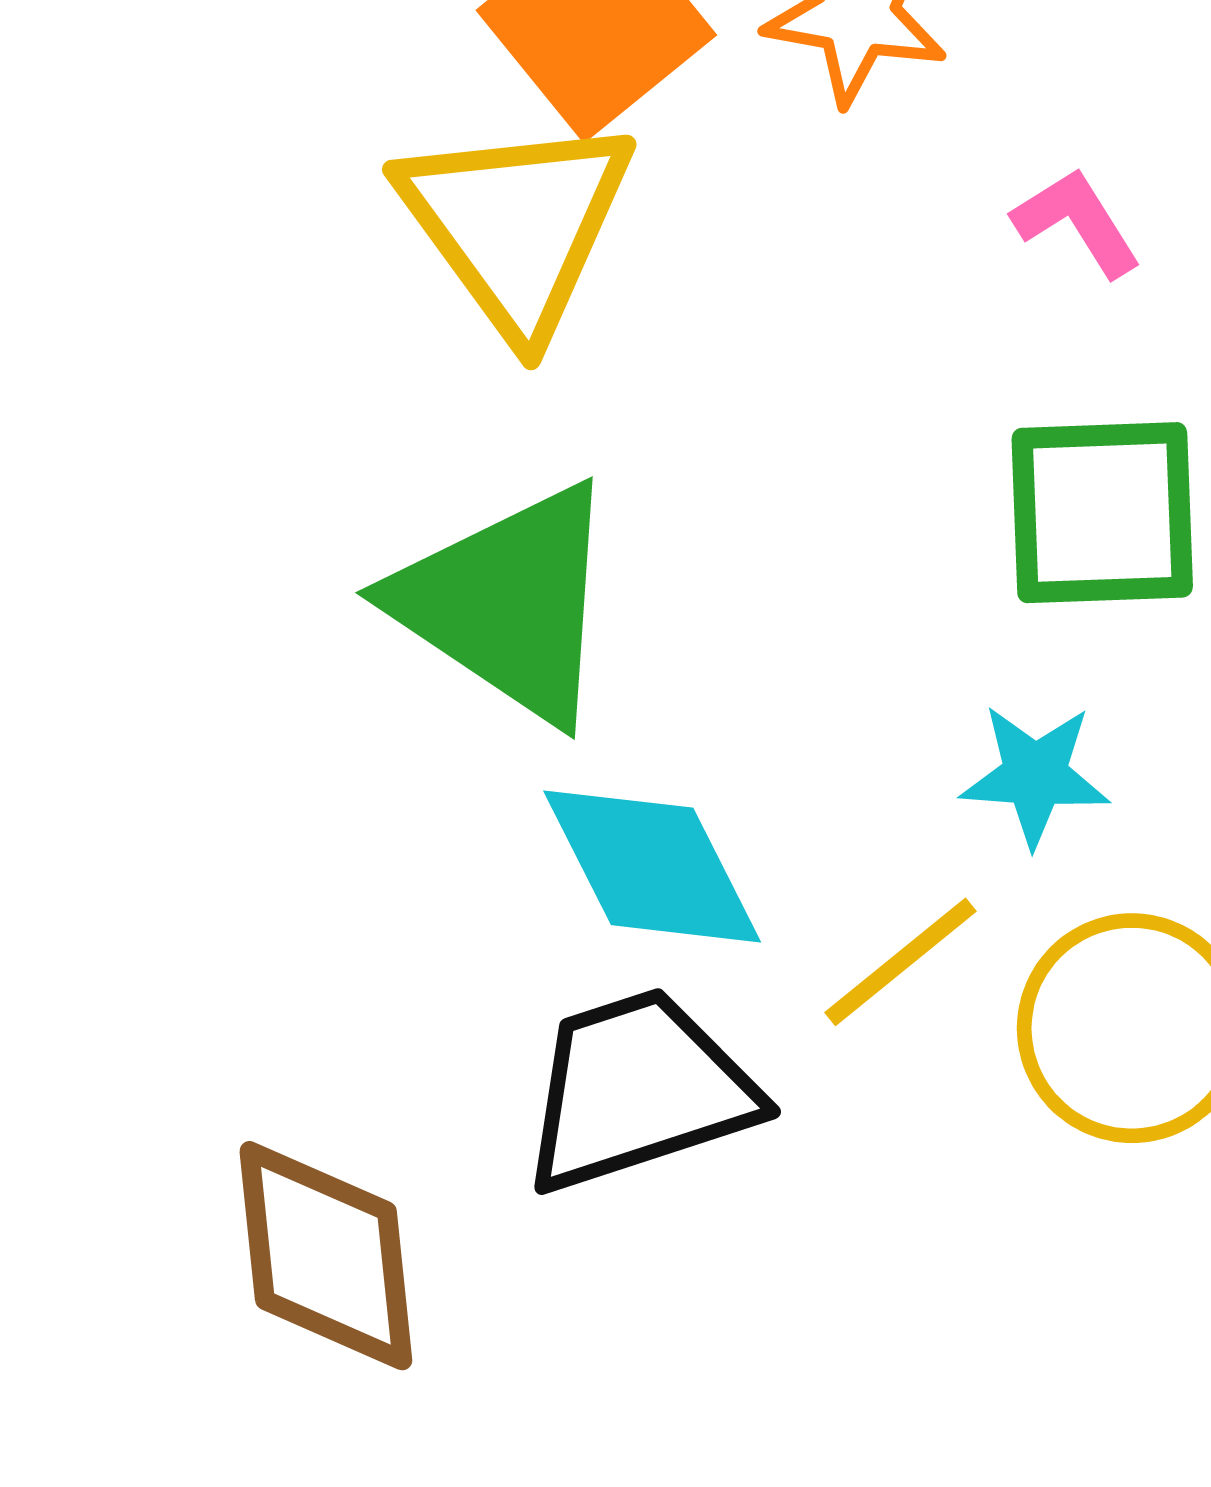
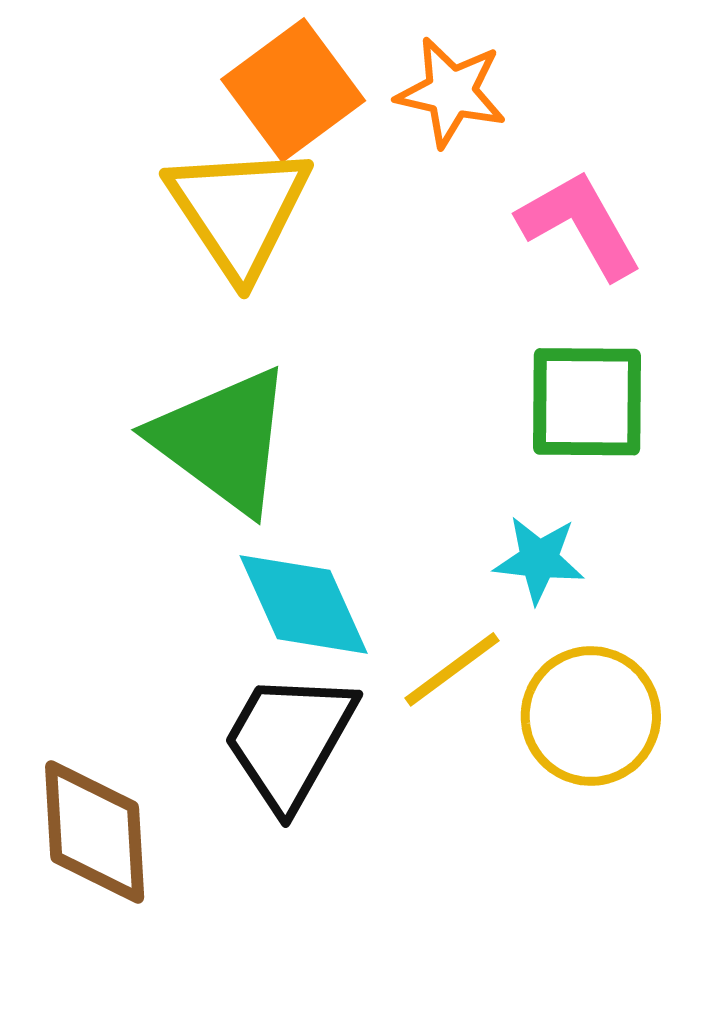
pink L-shape: (1077, 222) -> (580, 225), size x1.6
black trapezoid: (638, 1090) -> (289, 740), turned -45

